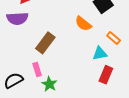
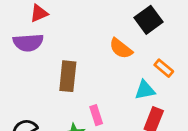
brown rectangle: (45, 43) -> (68, 76), turned -30
pink rectangle: (37, 69) -> (96, 115), moved

